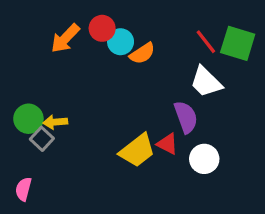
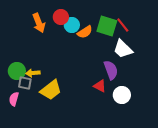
orange arrow: (65, 38) -> (39, 23), turned -66
green square: (238, 43) -> (107, 26), moved
gray square: (42, 139) -> (25, 83), turned -32
yellow trapezoid: (137, 151) -> (51, 90), moved
pink semicircle: (23, 189) -> (14, 99), moved

